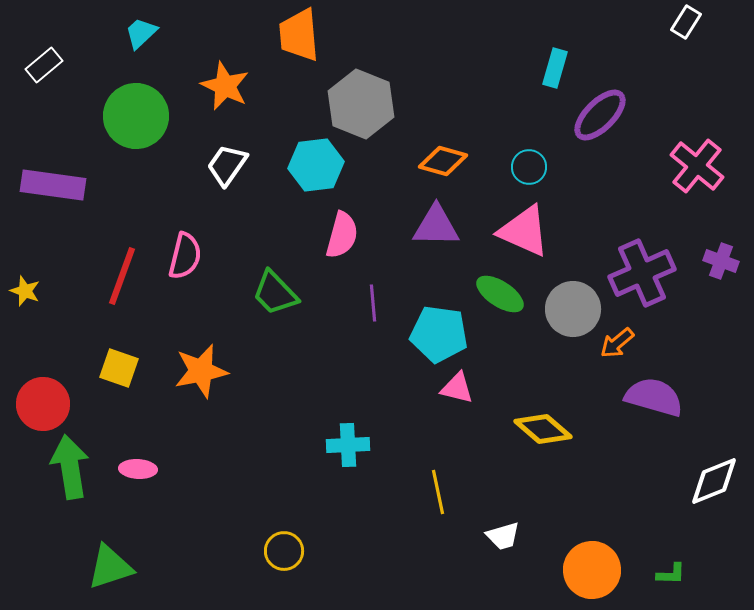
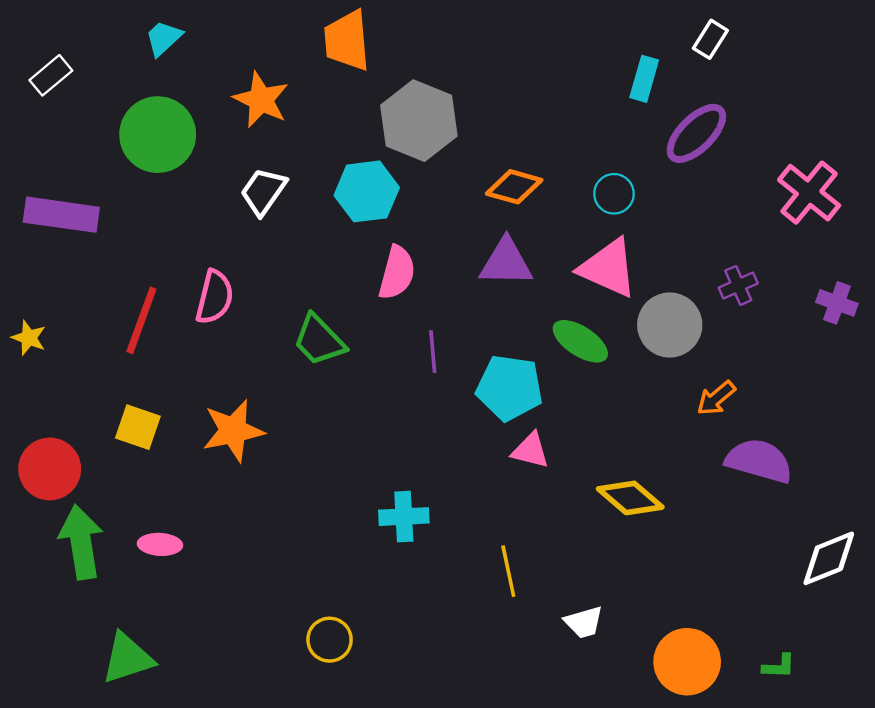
white rectangle: (686, 22) -> (710, 39), moved
purple cross: (642, 273) -> (738, 285), moved, size x0.5
gray circle: (573, 309) -> (670, 325), moved

